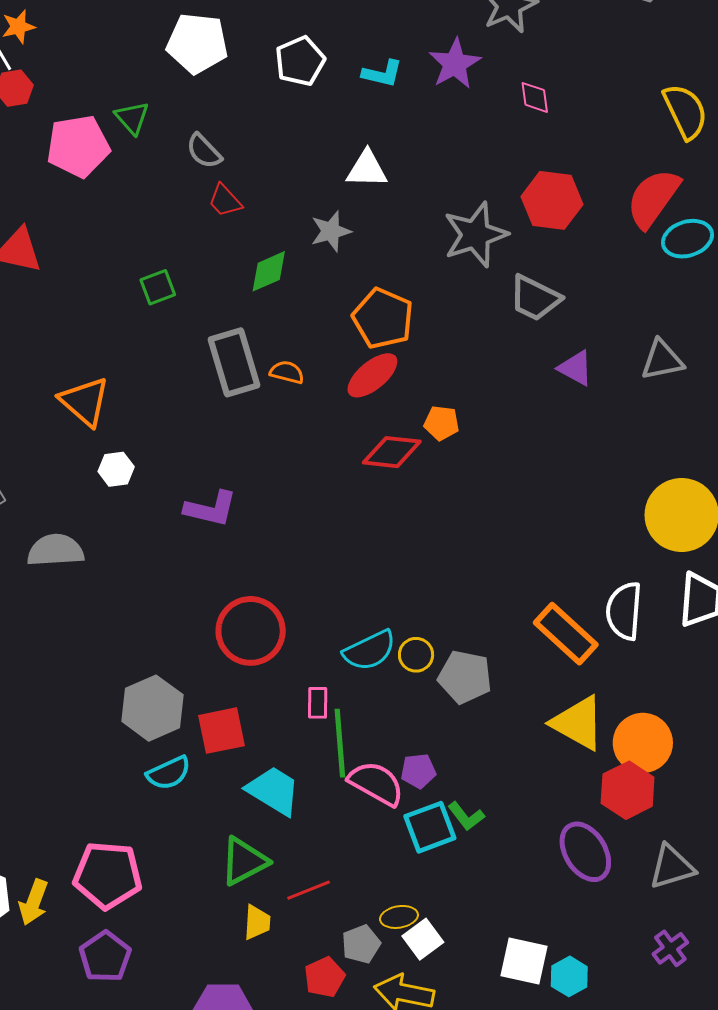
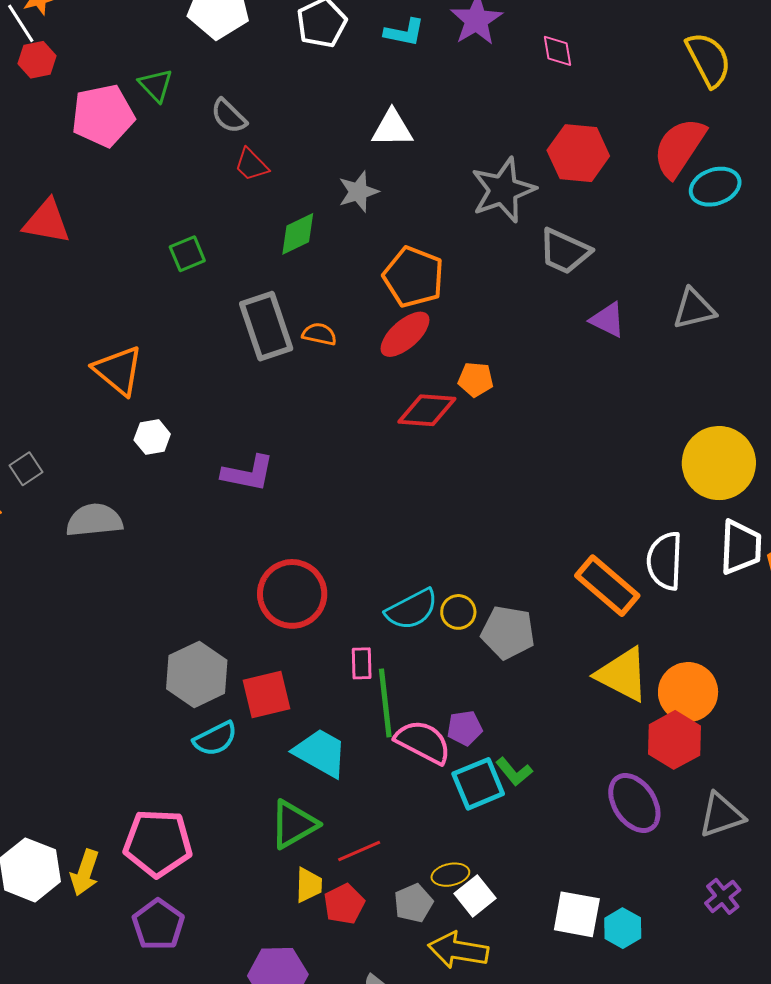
red pentagon: (325, 977) -> (344, 904), moved

